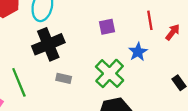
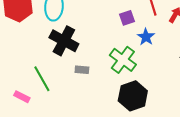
purple square: (107, 27) -> (127, 18), moved
black cross: (48, 44) -> (64, 41), turned -32

